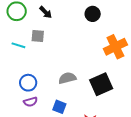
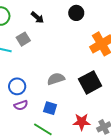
black arrow: (46, 12) -> (37, 18), moved
gray square: (38, 36) -> (23, 39), turned -32

